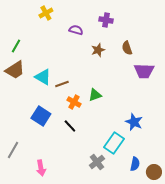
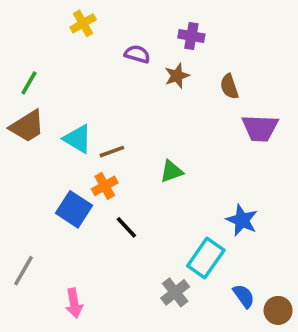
brown star: (98, 50) -> (177, 76), moved
orange cross: (74, 102) -> (105, 186), moved, turned 32
blue semicircle: (135, 164) -> (244, 296), turned -48

